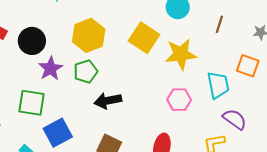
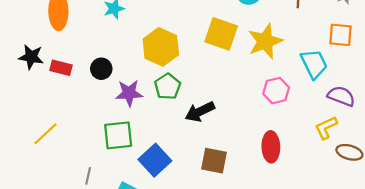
black circle: (32, 41) -> (101, 69), size x0.7
purple star: (51, 69) -> (129, 93), turned -30

